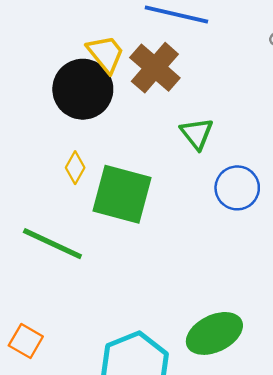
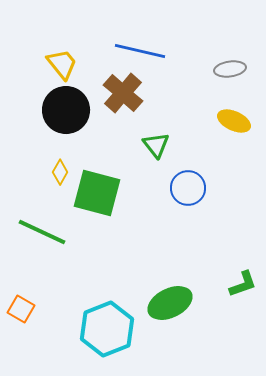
yellow trapezoid: (106, 54) -> (62, 64), moved

